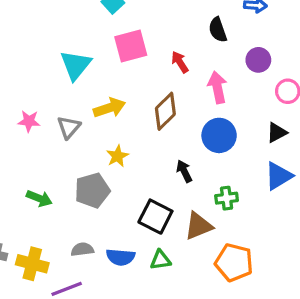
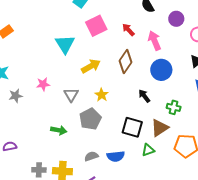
gray triangle: (69, 127) -> (71, 95), moved
green cross: (227, 198) -> (174, 107), turned 32
green triangle: (160, 260) -> (148, 150), moved

